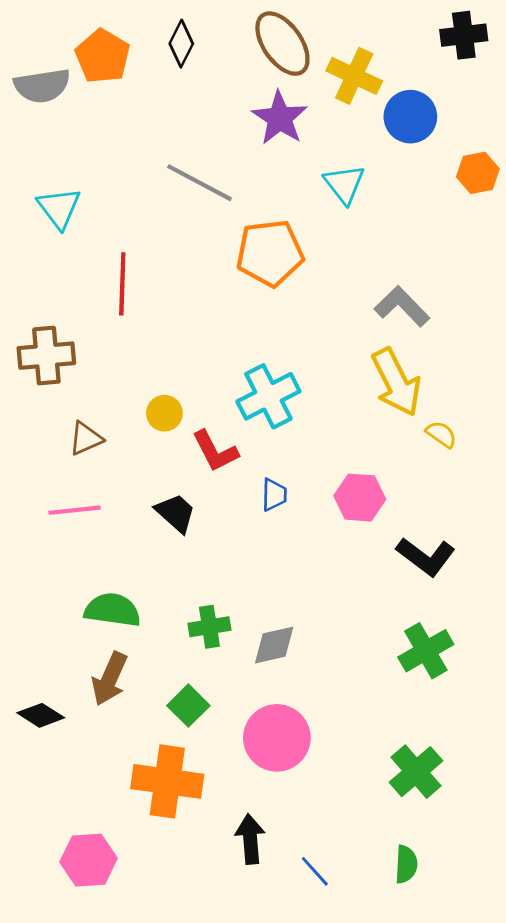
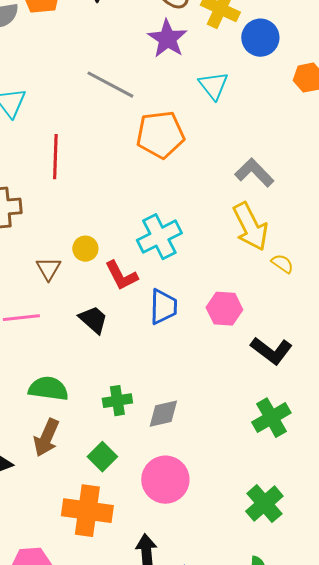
brown triangle: (86, 438) -> (48, 269), moved, turned -36
blue trapezoid: (274, 495) -> (163, 307), size x1.5

